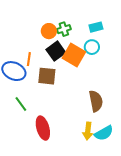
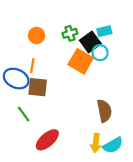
orange circle: (49, 31) -> (37, 35), moved
black square: (56, 51) -> (90, 42), moved
brown square: (47, 76) -> (38, 87), moved
red ellipse: (43, 128) -> (47, 140), turned 65

